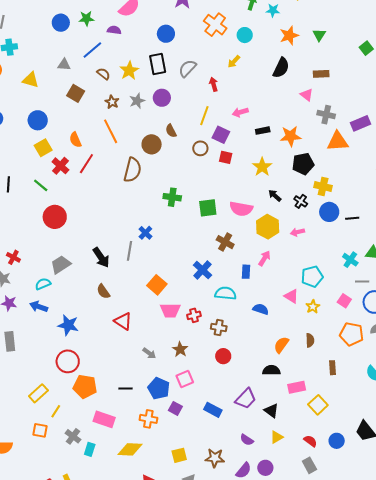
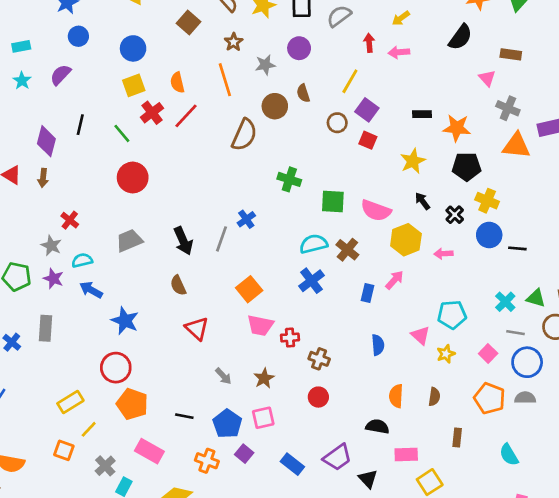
gray star: (137, 101) -> (265, 65), moved
pink arrow: (240, 112) -> (399, 52), moved
cyan semicircle: (43, 284) -> (82, 260), moved
cyan semicircle: (226, 293) -> (313, 244), moved, turned -30
blue semicircle: (261, 309) -> (378, 345), turned 56
orange semicircle: (281, 345) -> (396, 396), turned -42

